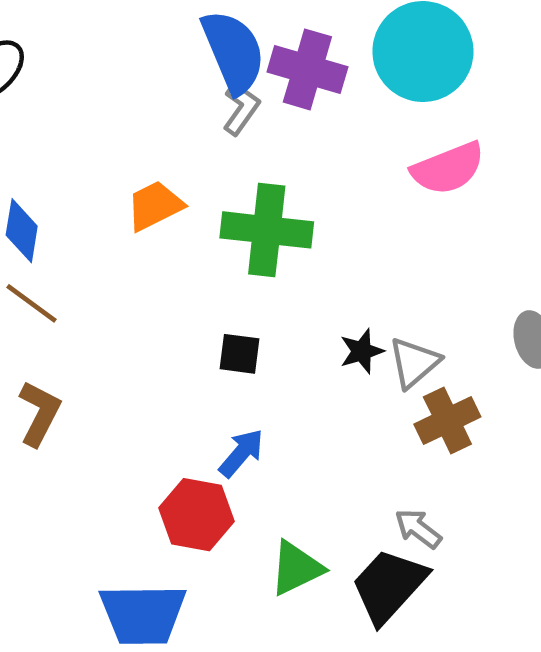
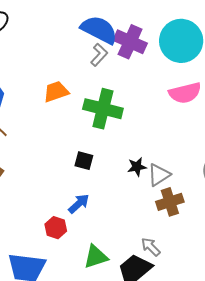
blue semicircle: (233, 52) -> (99, 30), turned -48
red hexagon: (196, 515) -> (56, 228), size x0.7

